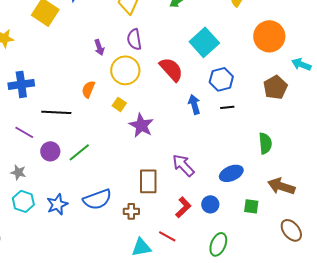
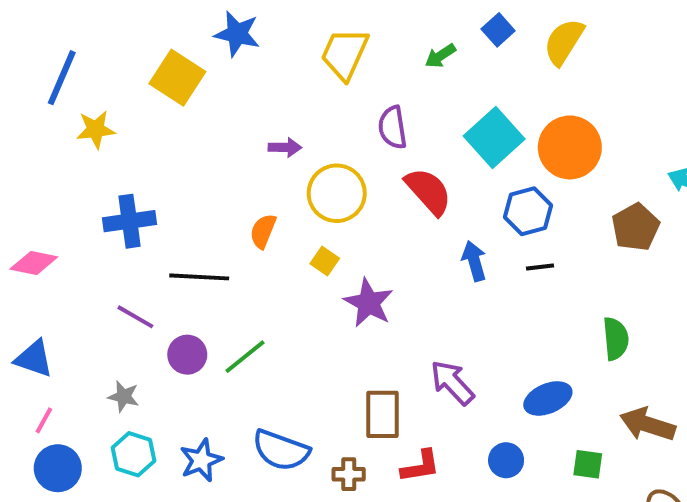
orange circle: (269, 36) -> (570, 147), moved
purple semicircle: (134, 39) -> (392, 128), moved
purple arrow: (99, 47) -> (285, 147), turned -70
blue semicircle: (97, 199) -> (281, 450), turned 40
red L-shape: (183, 207) -> (420, 466), moved, turned 35

